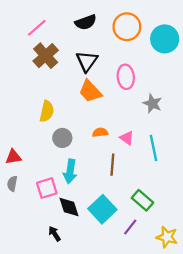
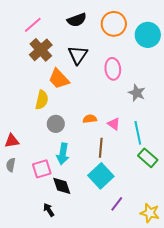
orange trapezoid: (90, 91) -> (59, 79), moved
green rectangle: (142, 200) -> (148, 158), moved
cyan square: (102, 209) -> (101, 176), moved

